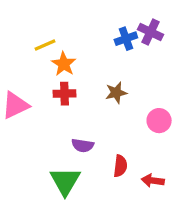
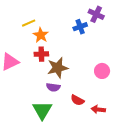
blue cross: (126, 39) -> (80, 27), moved
brown star: (116, 93) -> (58, 68), moved, size x1.5
red semicircle: (120, 166) -> (77, 100), turned 112

